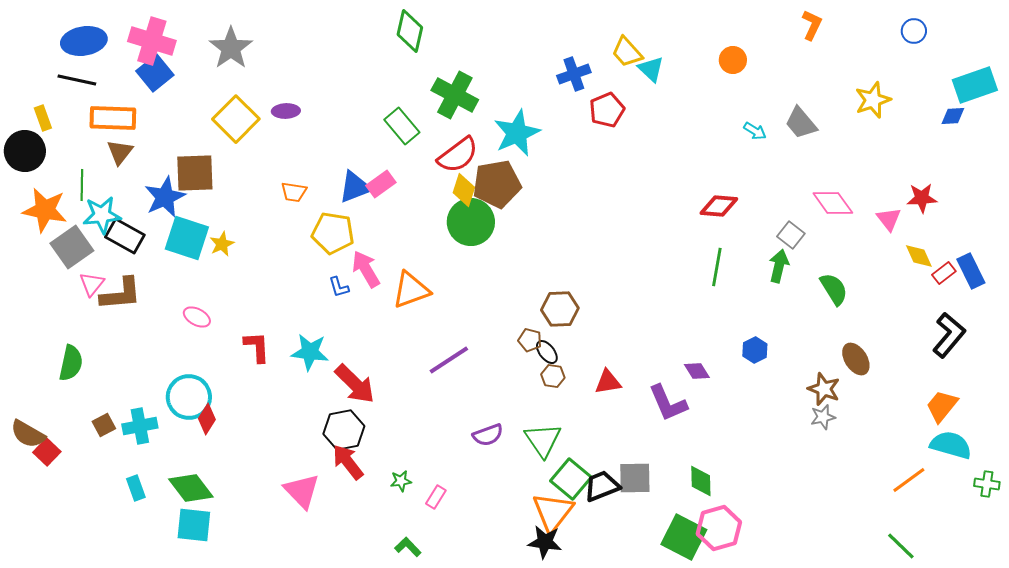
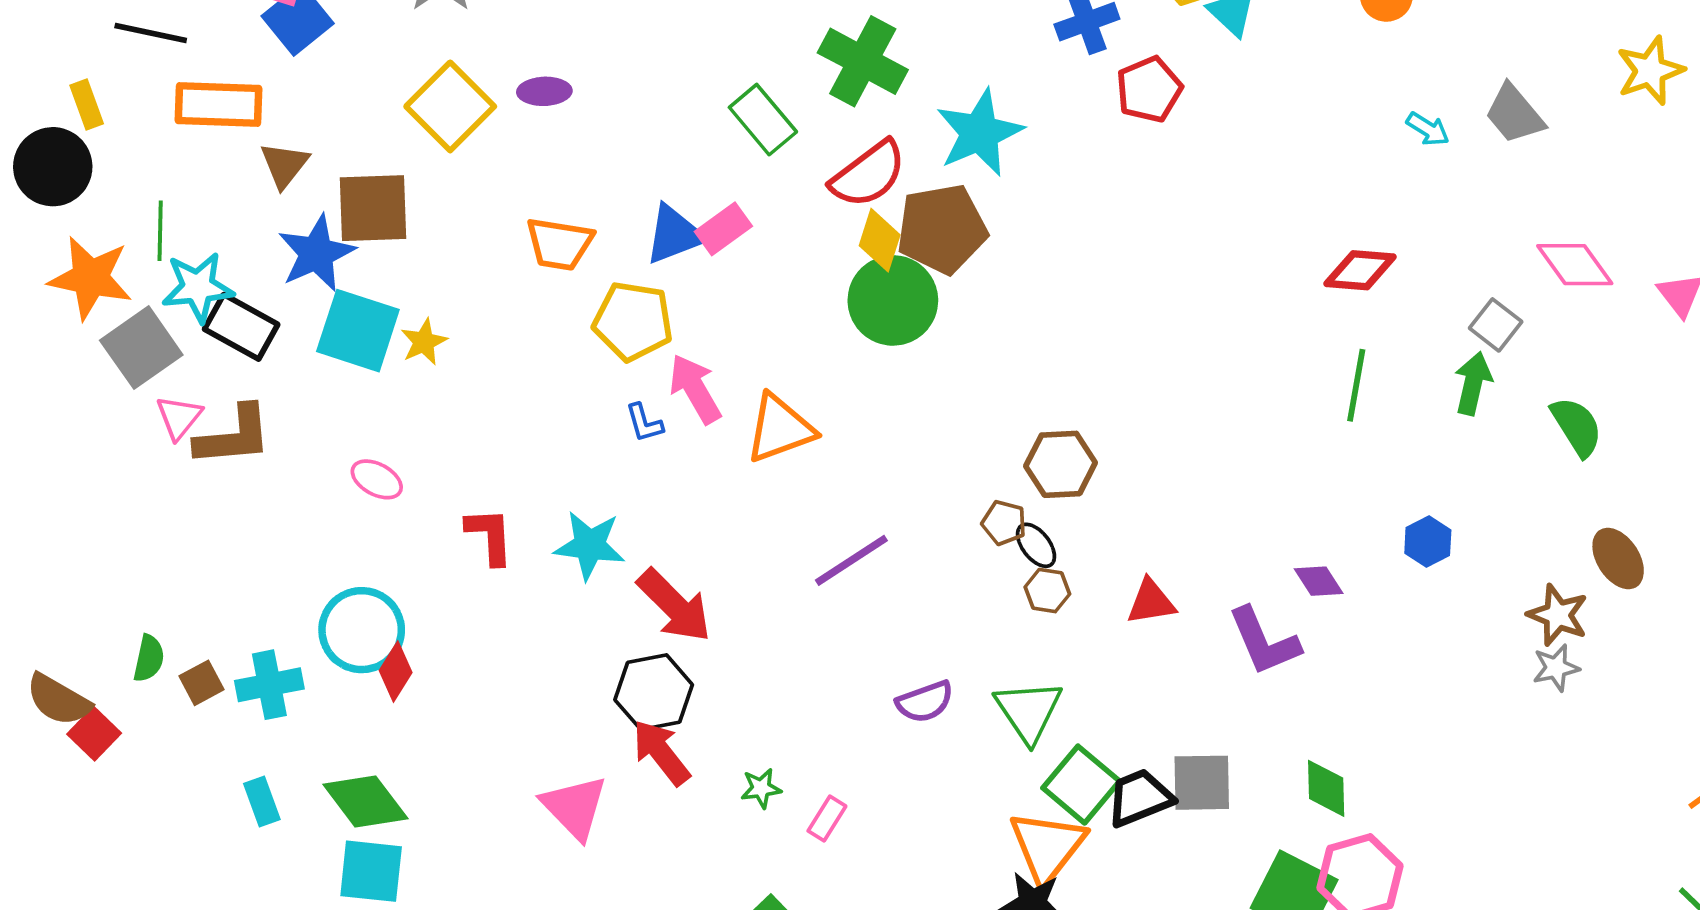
brown triangle: (120, 152) -> (284, 165), moved
orange trapezoid: (294, 192) -> (559, 244), size x1.4
green semicircle: (71, 363) -> (149, 658), moved, size x0.7

